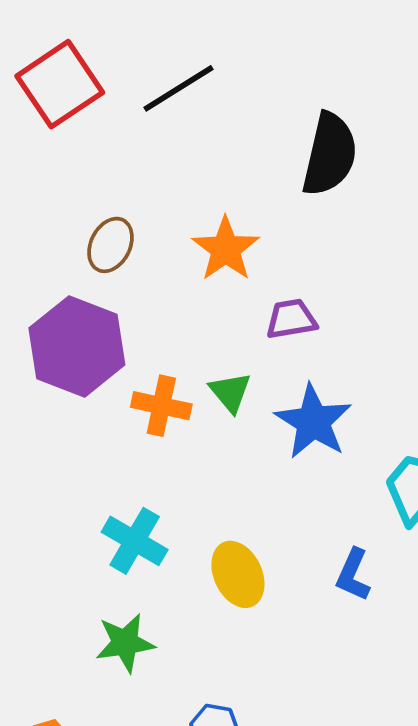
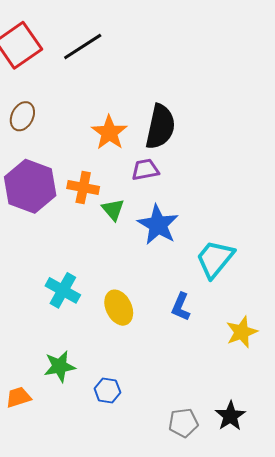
black semicircle: (330, 154) -> (160, 127), moved
brown ellipse: (110, 245) -> (22, 116), moved
orange cross: (161, 406) -> (83, 187), moved
green star: (125, 643) -> (60, 366), moved

